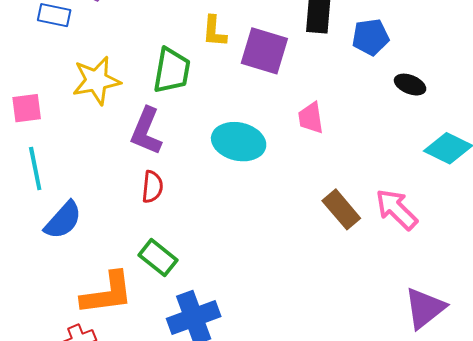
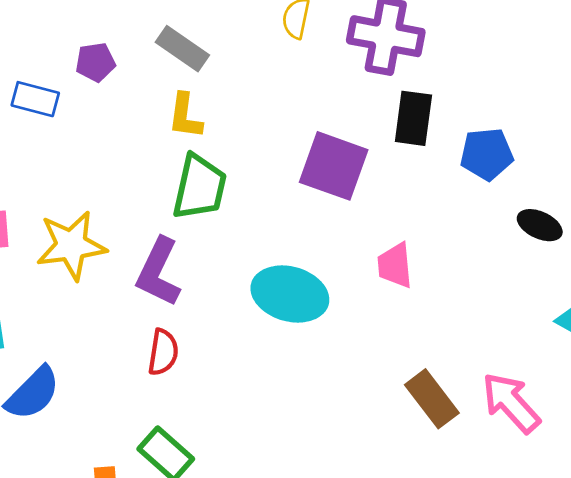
yellow L-shape: (214, 31) -> (185, 116), moved
yellow star: (96, 80) -> (71, 245), moved

